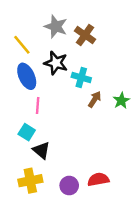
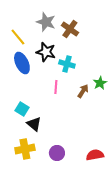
brown arrow: (95, 99) -> (83, 91), moved
pink line: (38, 105) -> (56, 87), moved
red semicircle: (98, 179) -> (95, 155), moved

